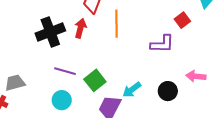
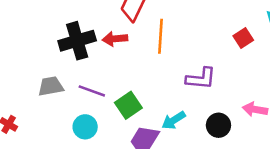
red arrow: (80, 28) -> (115, 39), turned -114
purple L-shape: (162, 44) -> (201, 79), moved
gray trapezoid: (15, 83) -> (51, 86), moved

